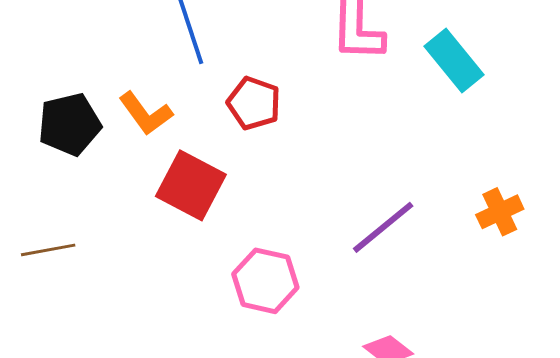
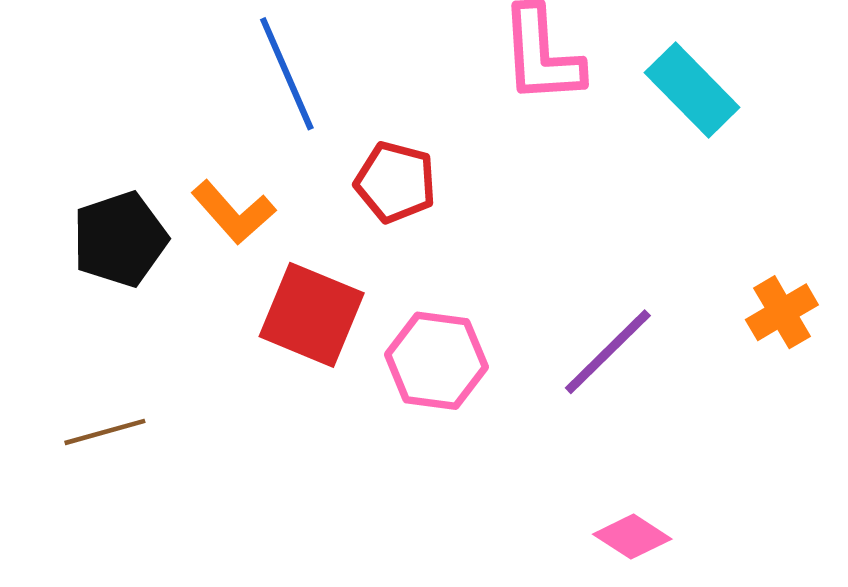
pink hexagon: (265, 281) -> (436, 361), moved

